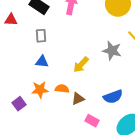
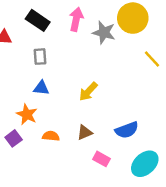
gray star: (112, 51) -> (104, 33), moved
orange semicircle: (62, 89) -> (51, 136), moved
orange star: (40, 90) -> (27, 114), moved, turned 30

